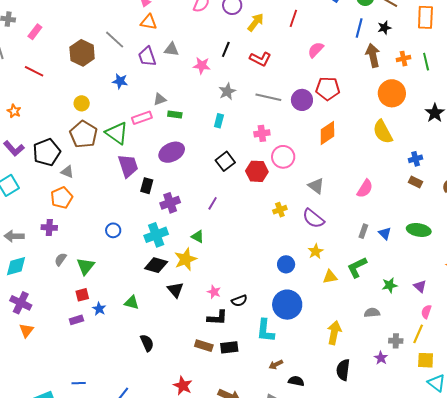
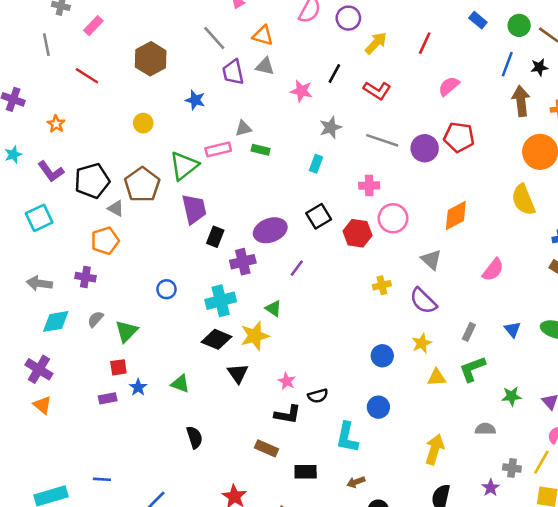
orange triangle: (149, 22) -> (263, 36), moved
gray line: (115, 40) -> (214, 38), moved
green triangle: (117, 133) -> (184, 166), turned 40
orange diamond: (327, 133) -> (456, 215), moved
brown pentagon: (84, 134) -> (142, 185), moved
purple ellipse: (172, 152) -> (270, 230), moved
gray rectangle: (363, 231) -> (469, 332), moved
cyan diamond: (16, 266) -> (56, 321), moved
blue circle: (287, 305) -> (378, 407), size x0.6
orange triangle: (26, 330) -> (42, 405), turned -35
black rectangle: (229, 347) -> (306, 472), moved

